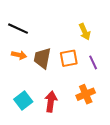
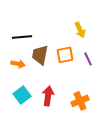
black line: (18, 29) -> (22, 37), moved, turned -30
orange arrow: (19, 55) -> (18, 64), moved
orange cross: (86, 94) -> (80, 101), moved

